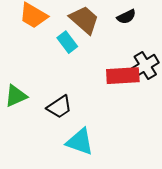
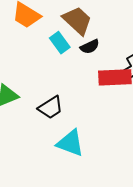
black semicircle: (126, 17) -> (90, 47), moved

